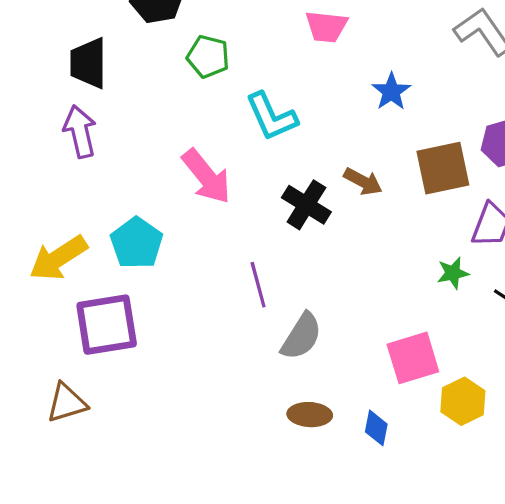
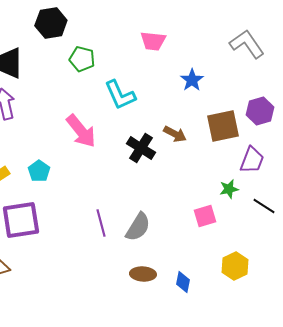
cyan pentagon: (137, 243) -> (39, 171), size x0.7
purple line: (258, 285) -> (101, 223), moved
pink square: (413, 358) -> (205, 216), moved, size x0.7

